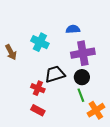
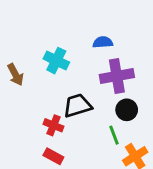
black circle: (82, 77) -> (127, 110), moved

